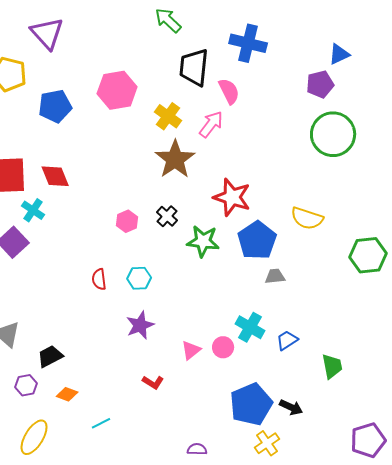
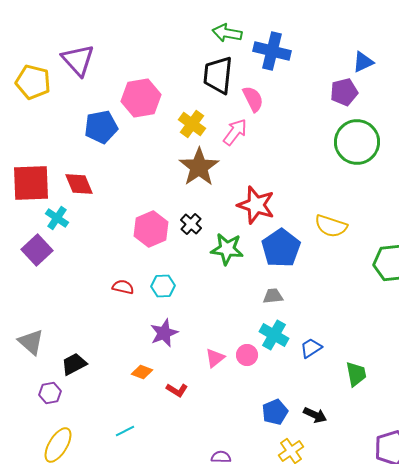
green arrow: (168, 20) -> (227, 33), moved, turned -32
purple triangle: (47, 33) -> (78, 60), moved
blue pentagon: (55, 106) -> (101, 127), moved
pink hexagon: (127, 221) -> (151, 229), size x1.6
gray trapezoid: (275, 276) -> (273, 296), moved
red semicircle: (99, 279) -> (123, 287), turned 110
orange diamond: (67, 394) -> (142, 372), moved
blue pentagon: (251, 404) -> (275, 412), size x0.6

